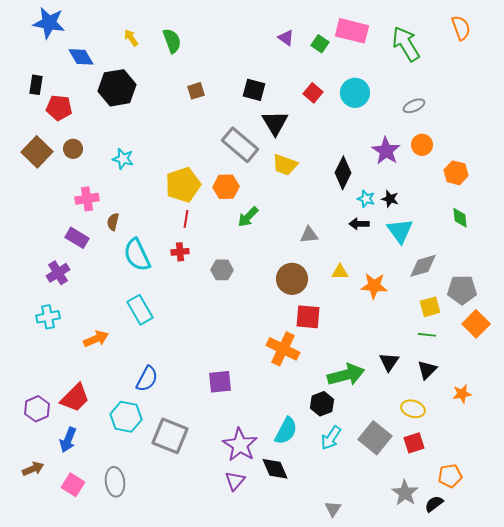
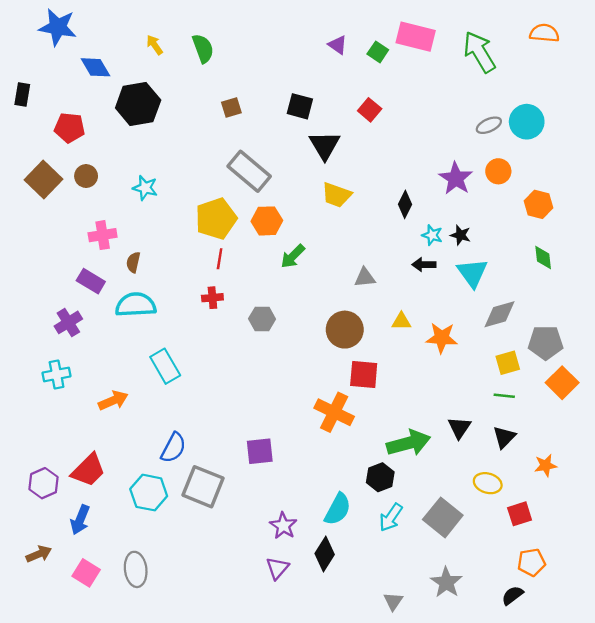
orange semicircle: (461, 28) -> (544, 33), turned -65
black rectangle: (36, 85) -> (22, 95), moved
cyan circle: (355, 93) -> (527, 122), moved
gray rectangle: (240, 145) -> (249, 171), moved
black diamond: (343, 173) -> (405, 204), size x0.7
cyan semicircle: (137, 255) -> (136, 305), moved, turned 112
gray square: (170, 436) -> (203, 487), moved
red square: (414, 443) -> (520, 514), moved
purple star: (240, 445) -> (283, 526), size x0.7
black diamond: (275, 469) -> (325, 554), turned 56
gray star: (405, 493) -> (446, 582), moved

